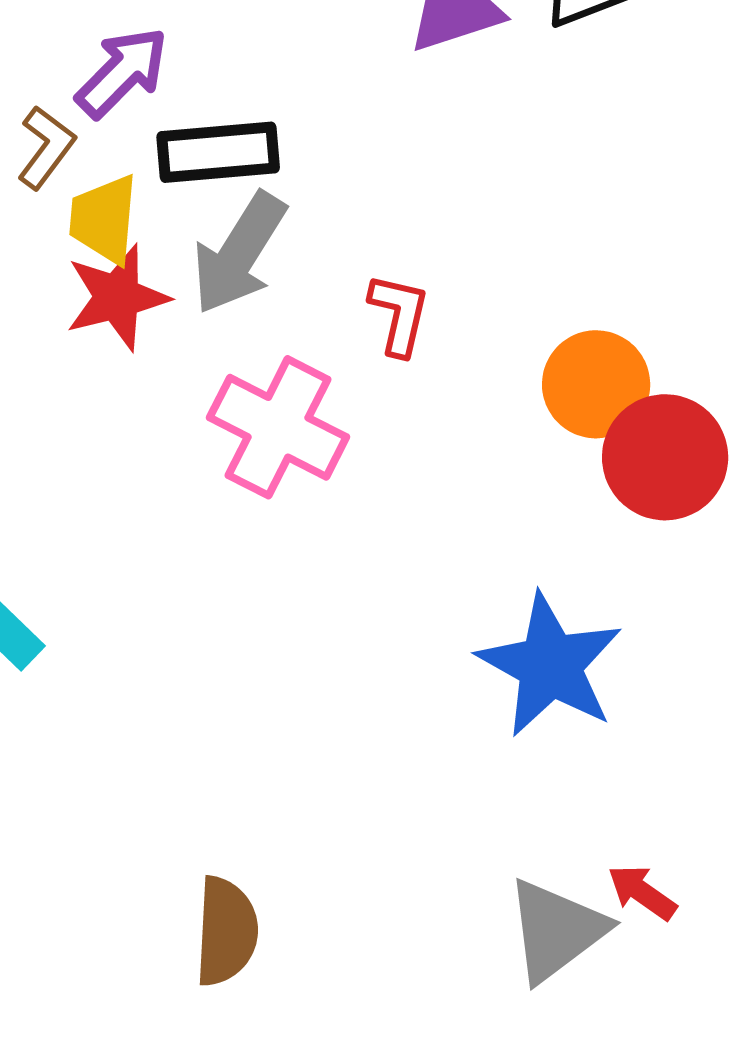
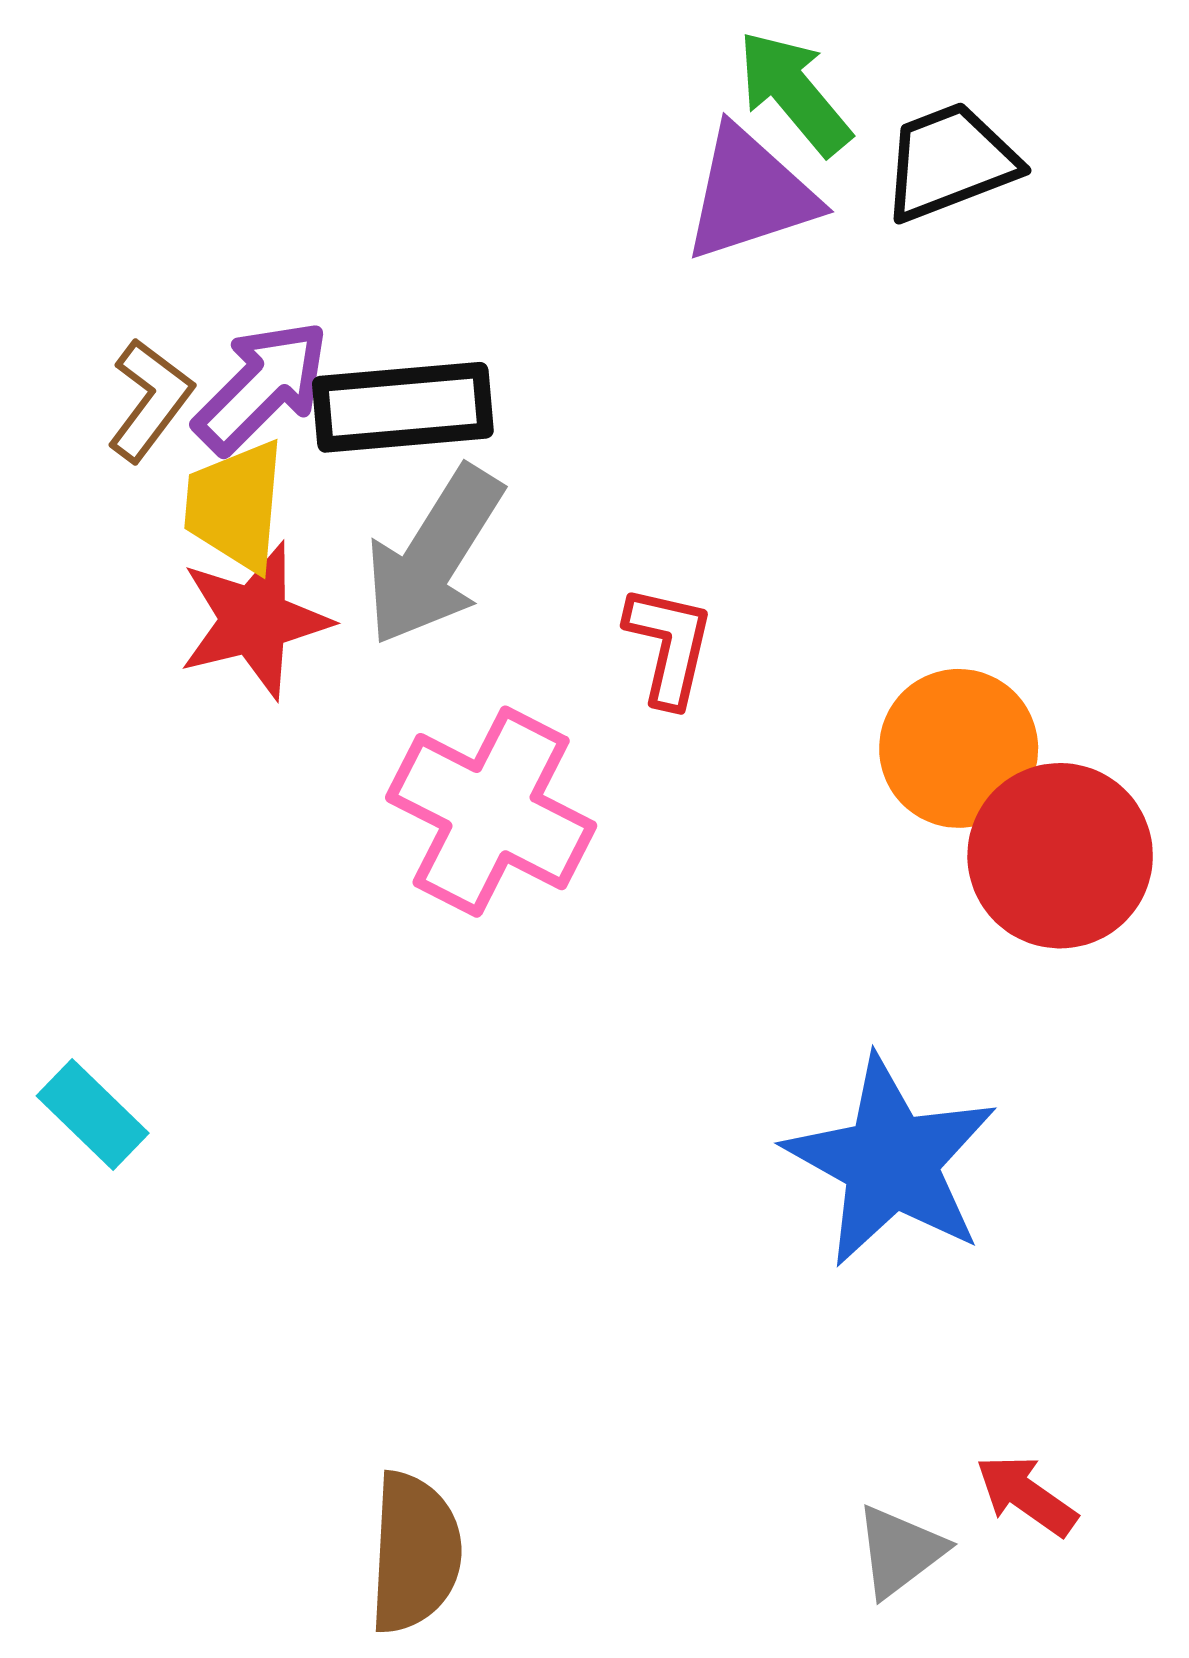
purple arrow: (122, 72) -> (262, 387), moved
gray triangle: (556, 930) -> (900, 1551), size x0.6

